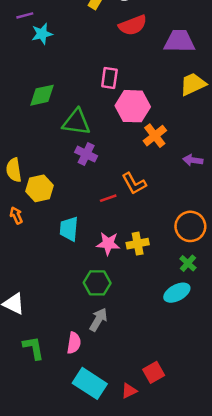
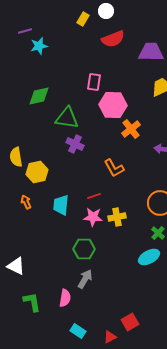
red line: (108, 198) -> (94, 196), moved
orange arrow: (16, 215) -> (26, 202), moved
cyan rectangle: (90, 383) -> (78, 331), size x0.6

